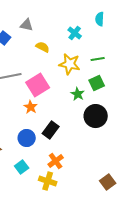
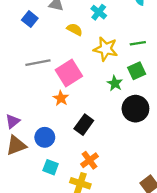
cyan cross: (75, 33) -> (99, 12), moved
blue circle: (27, 138) -> (45, 137), moved
cyan square: (22, 167) -> (51, 167), turned -32

